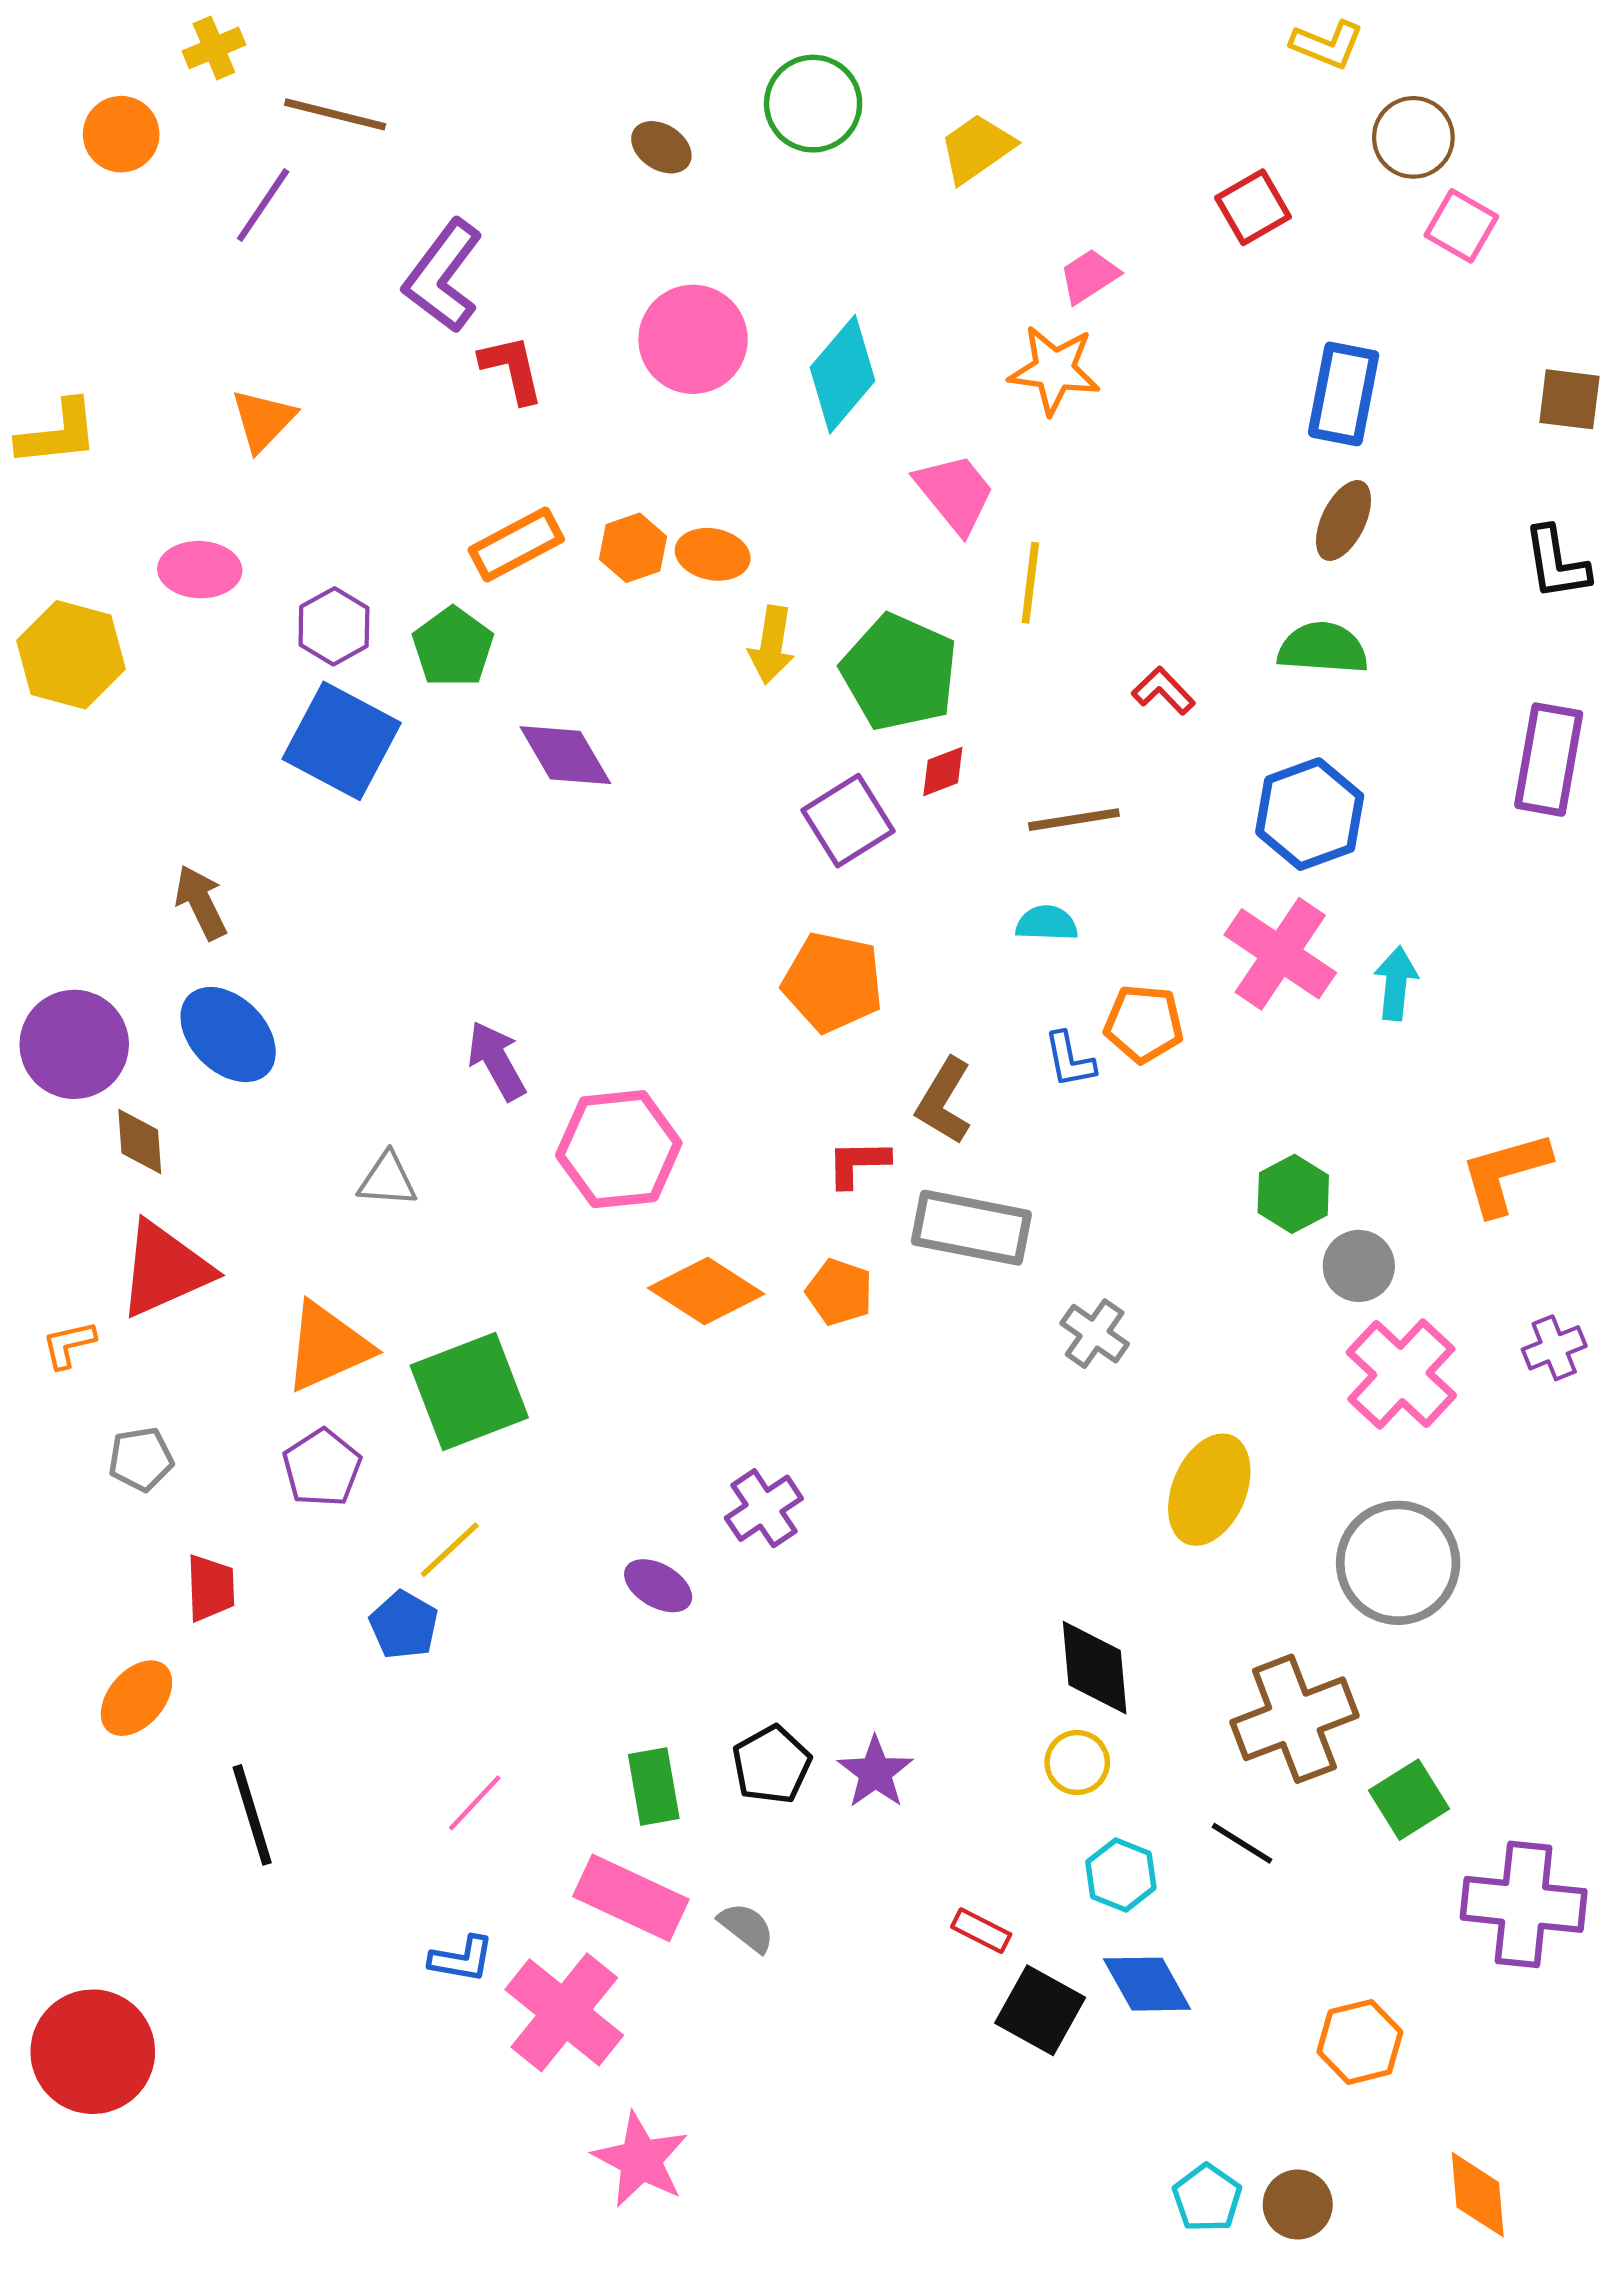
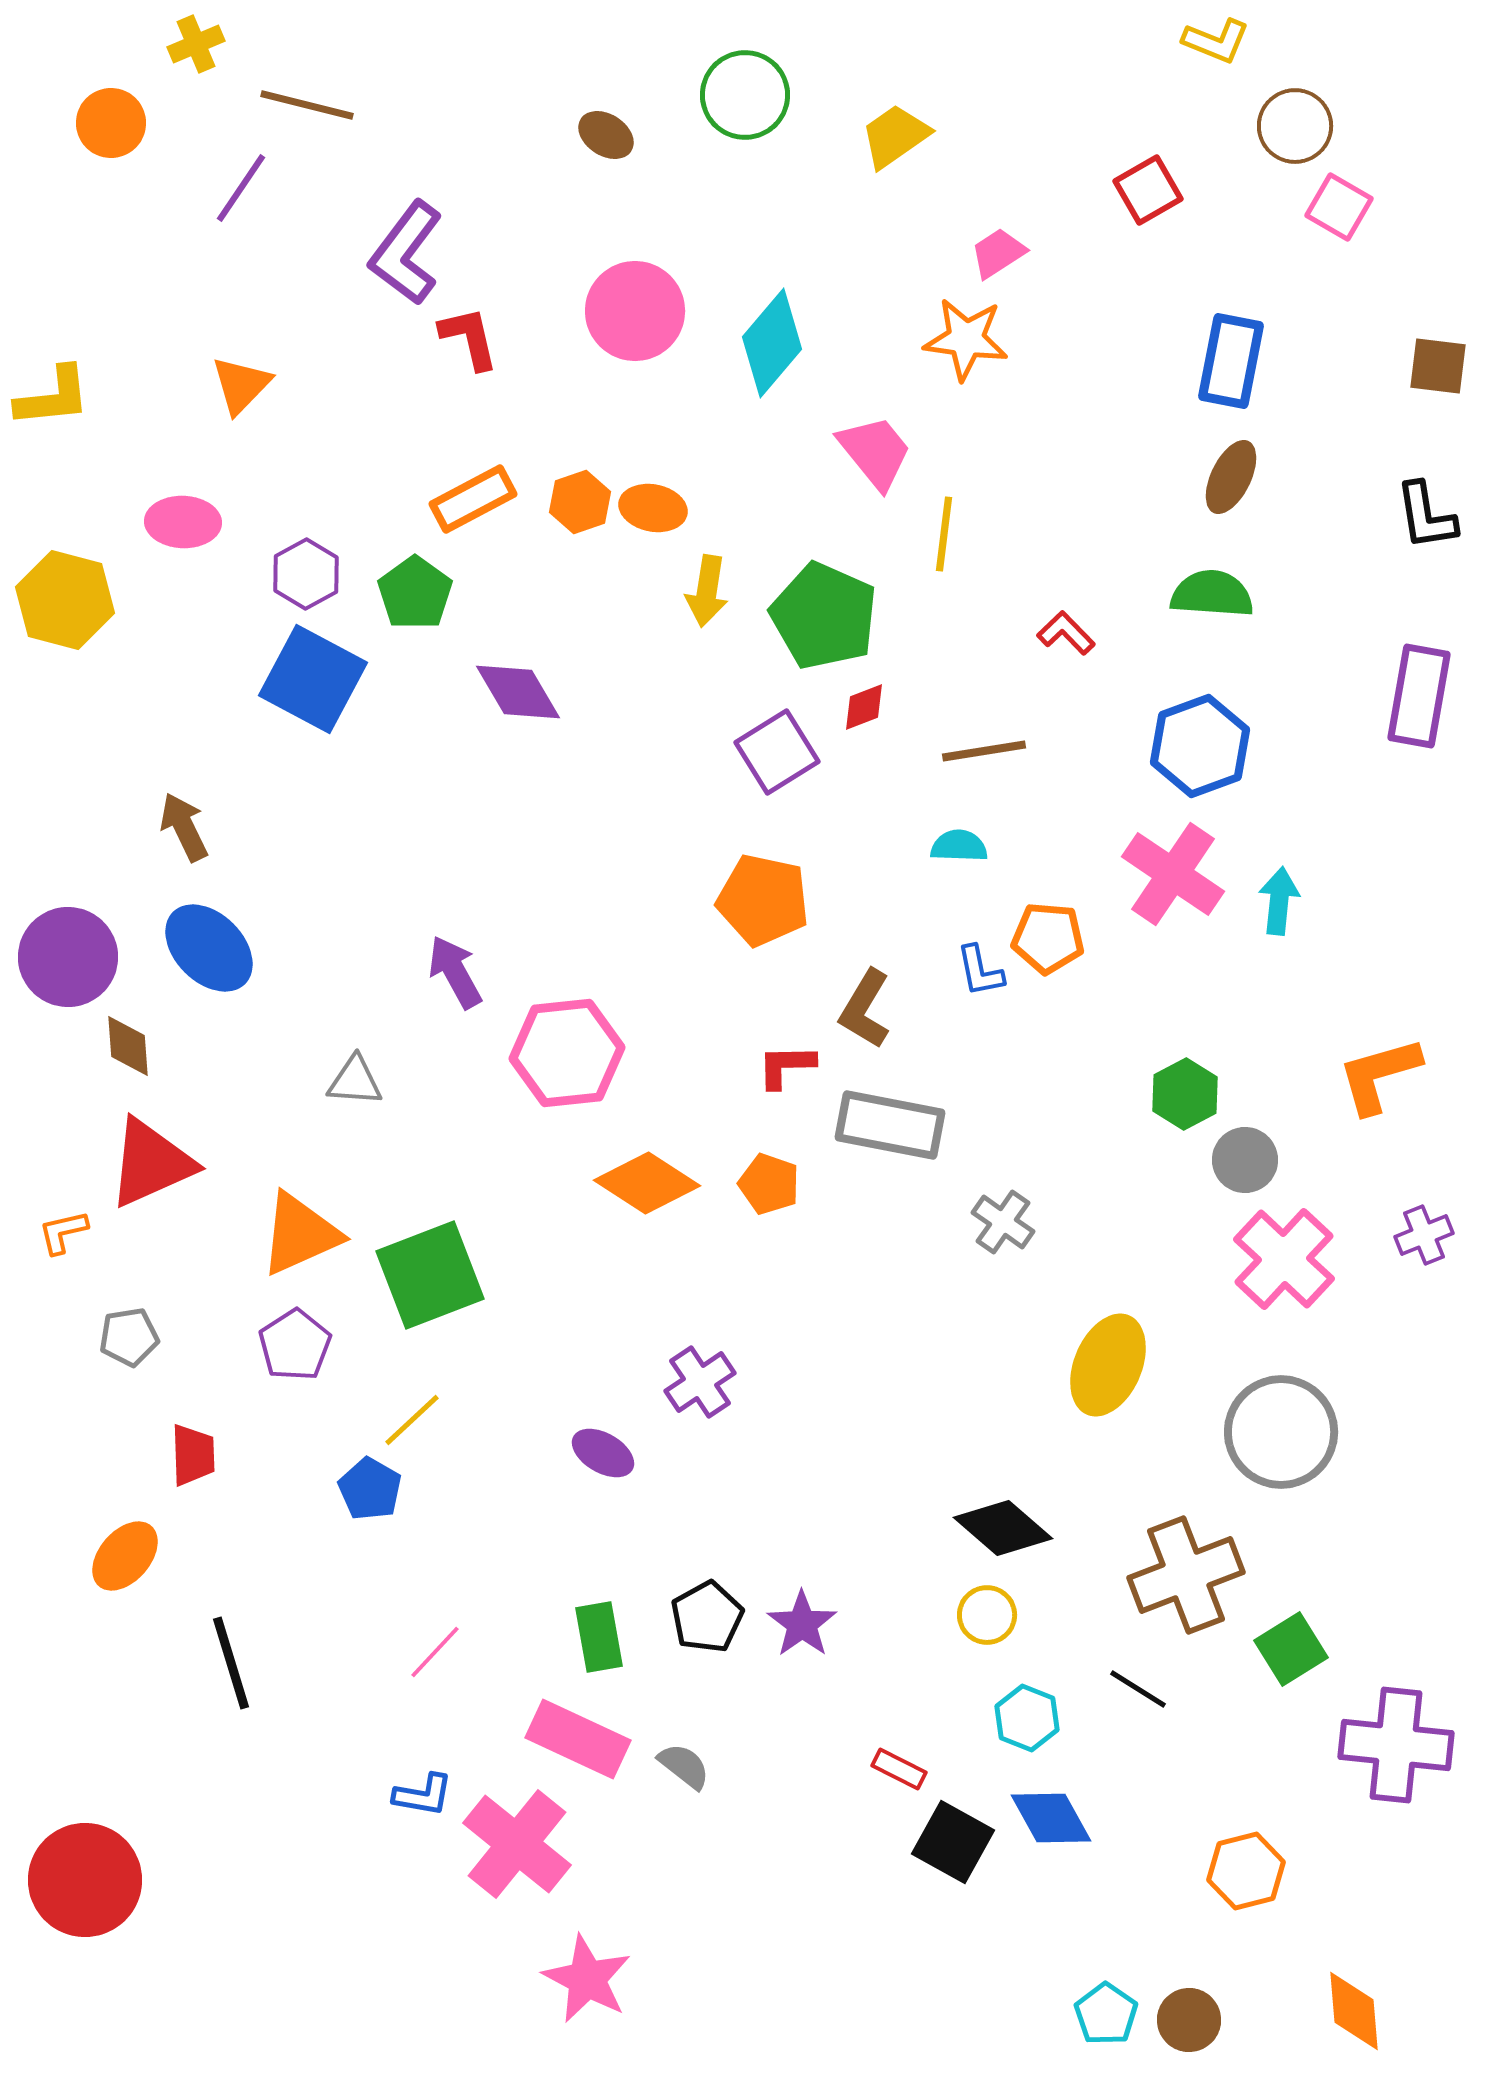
black diamond: (1095, 1668) -> (1003, 1528), turned -44

